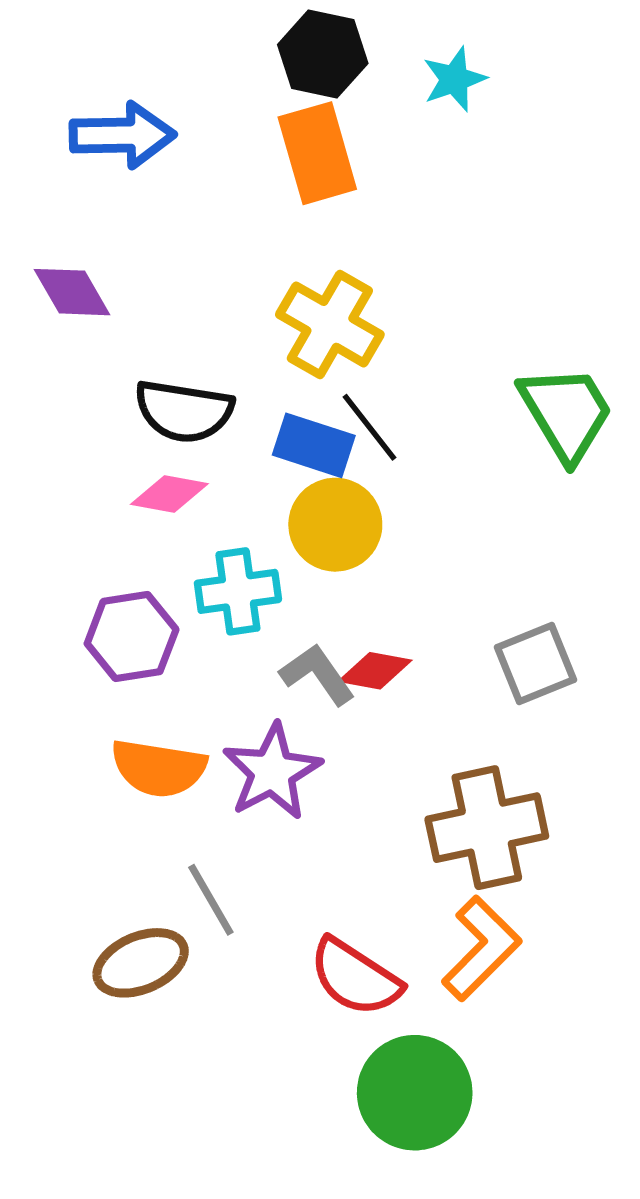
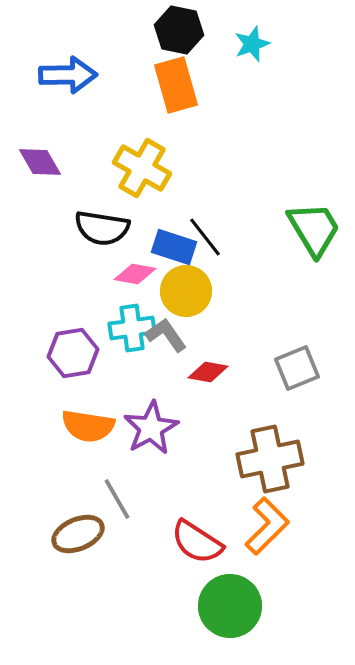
yellow cross: (330, 324) -> (142, 168), moved
pink diamond: (169, 494) -> (135, 274), moved
gray L-shape: (317, 674) -> (166, 335), moved

